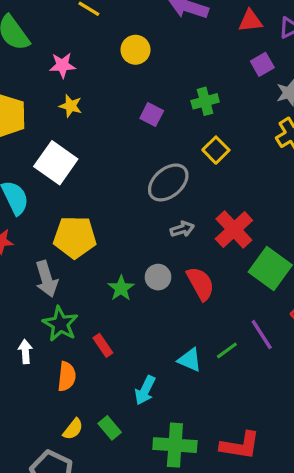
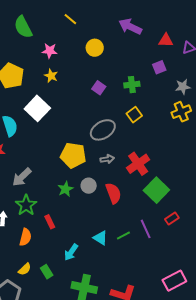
purple square: (262, 64) -> (159, 67), moved
yellow pentagon: (75, 237) -> (73, 155), moved
gray arrow: (47, 279) -> (22, 177), turned 55

